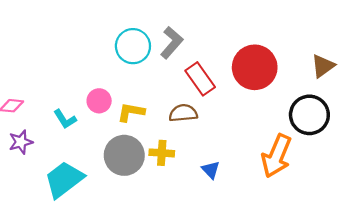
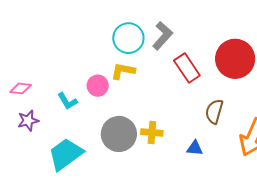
yellow L-shape: (131, 112) -> (123, 71), moved
brown semicircle: (183, 113) -> (214, 111), moved, turned -70
blue triangle: (211, 170) -> (195, 148), turned -42

